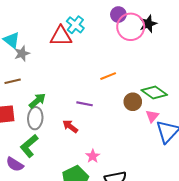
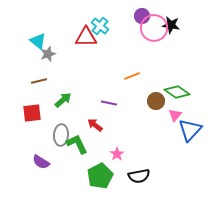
black star: (148, 24) -> (171, 25), turned 30
gray ellipse: (35, 118) -> (61, 135), moved
green L-shape: (29, 146) -> (77, 144), moved, turned 105

